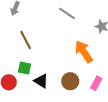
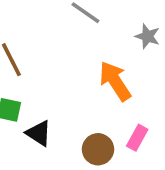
brown circle: (70, 81) -> (98, 149), moved

